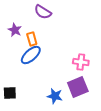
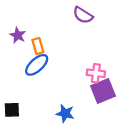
purple semicircle: (43, 12) -> (83, 15), moved
purple square: (78, 87) -> (103, 91), moved

